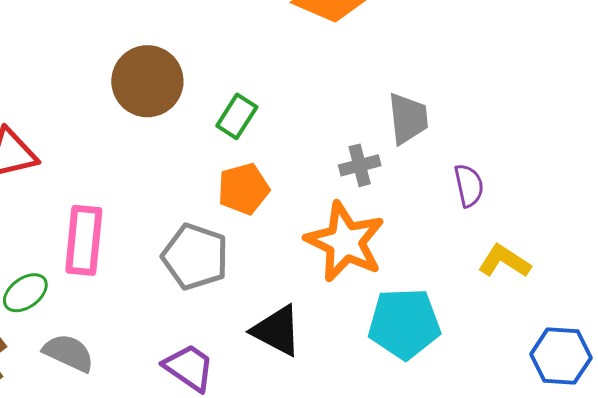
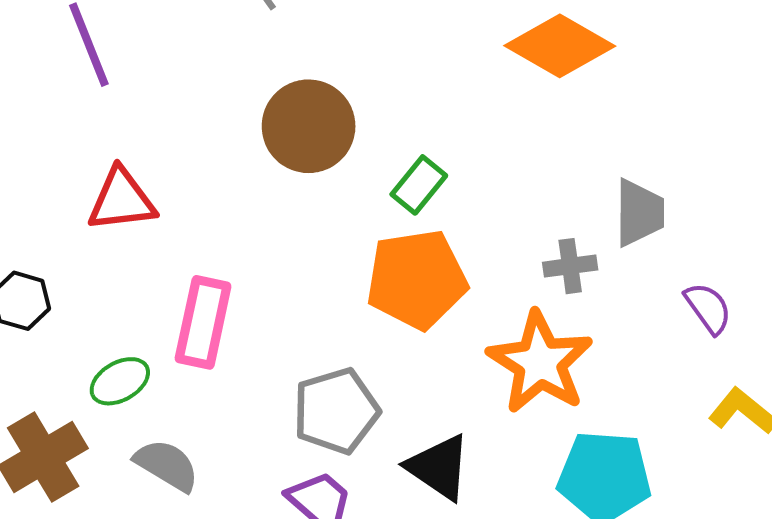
purple semicircle: (469, 185) -> (708, 308), turned -30
orange pentagon: (243, 189) -> (417, 279), size x1.5
gray pentagon: (195, 257) -> (336, 411), moved, turned 30

